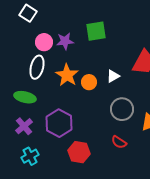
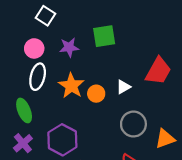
white square: (28, 13) -> (45, 16), moved
pink circle: (44, 42) -> (34, 48), moved
green ellipse: (25, 97) -> (24, 111), turned 55

